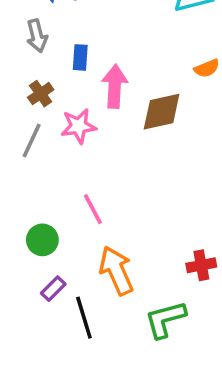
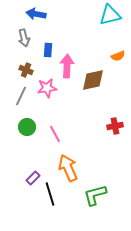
brown cross: (41, 94) -> (26, 70), turned -32
green circle: (42, 240) -> (27, 127), moved
red cross: (201, 265) -> (115, 126), moved

